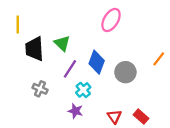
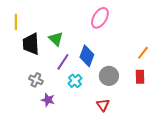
gray circle: (125, 72) -> (109, 76), moved
purple star: (75, 111) -> (48, 100), moved
red rectangle: (141, 117) -> (140, 77), moved, turned 48

